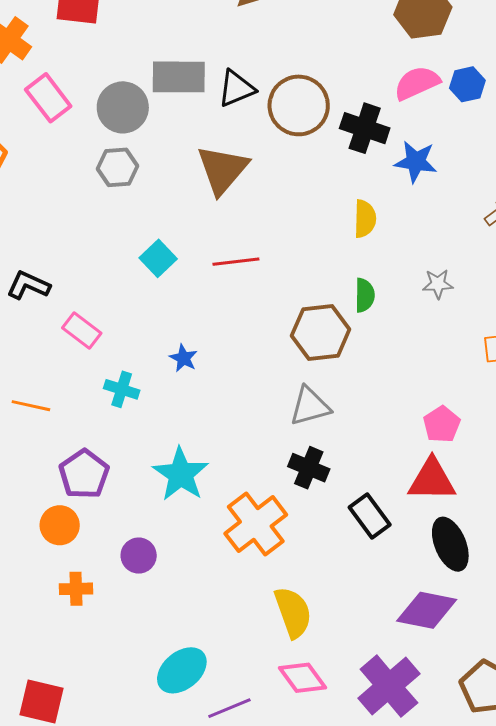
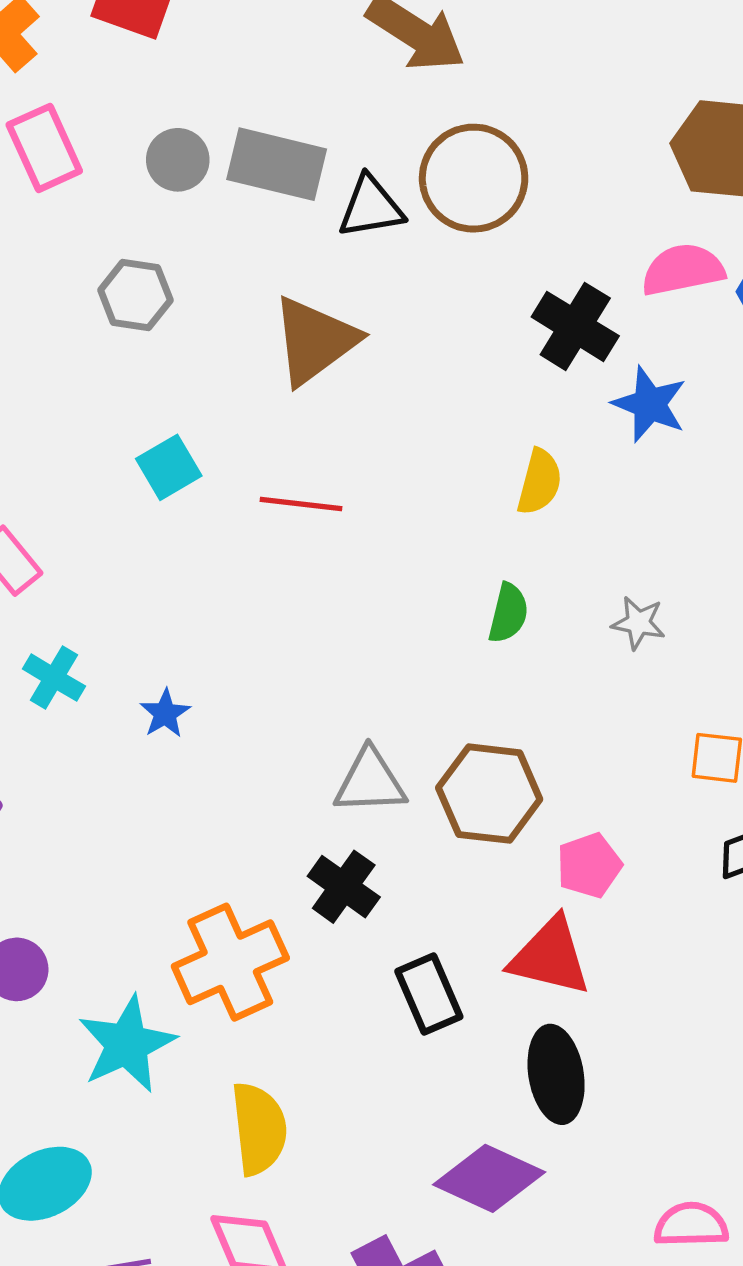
brown circle: (299, 105) -> (474, 178), moved
gray circle: (123, 107) -> (178, 160), moved, size x0.7
brown hexagon: (321, 332) -> (489, 794), moved
blue star: (184, 358) -> (165, 713), moved
cyan star: (181, 474) -> (127, 1044), moved

